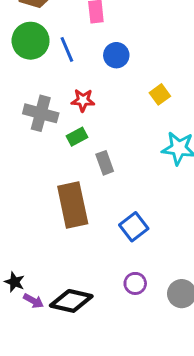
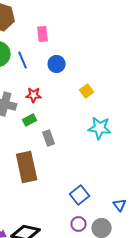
blue square: (134, 227) -> (80, 195), moved
purple circle: (135, 283) -> (79, 224), moved

